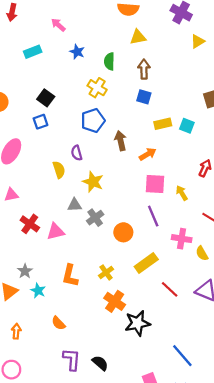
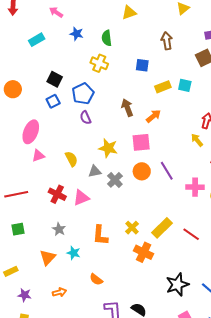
brown arrow: (144, 69) -> (167, 41), moved
blue pentagon: (93, 121) -> (83, 94), moved
purple semicircle: (77, 153) -> (85, 118), moved
yellow semicircle: (59, 170) -> (71, 159), moved
pink square: (155, 184) -> (141, 142), moved
yellow arrow: (182, 193) -> (197, 140), moved
pink triangle: (11, 195) -> (38, 156), moved
orange circle: (123, 232) -> (142, 171), moved
yellow rectangle: (146, 263) -> (162, 228), moved
gray star: (25, 271) -> (59, 229), moved
black star: (137, 323) -> (177, 285), moved
orange arrow: (16, 331) -> (59, 292), turned 80

